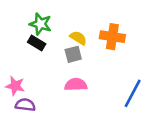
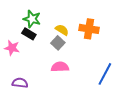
gray square: (73, 54) -> (58, 43), turned -32
pink star: (15, 86) -> (12, 48), moved

